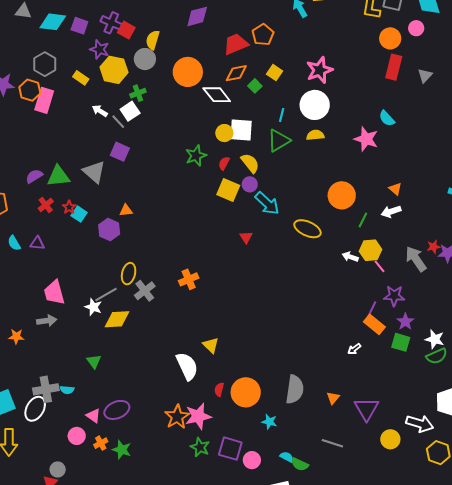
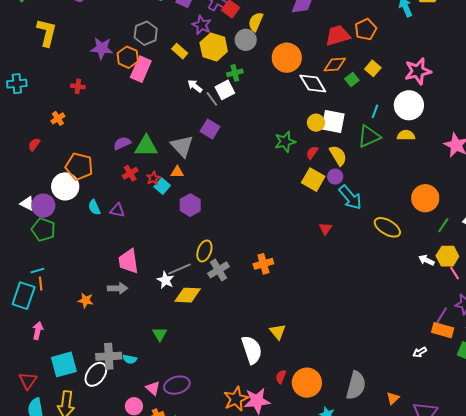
orange triangle: (126, 210) -> (177, 172), moved
orange rectangle: (374, 324) -> (443, 330), turned -30

